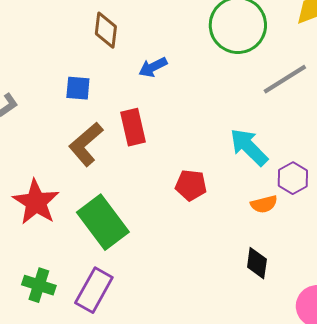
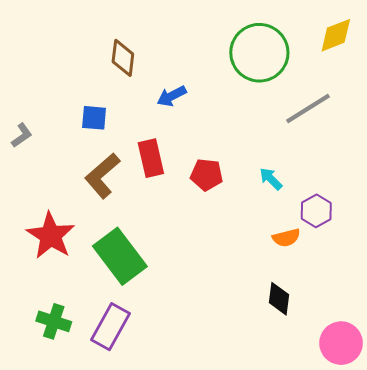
cyan arrow: (249, 147) -> (271, 179), size x0.6
red pentagon: (191, 185) -> (207, 175), moved

